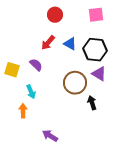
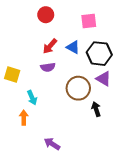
red circle: (55, 15) -> (46, 15), moved
pink square: (96, 15) -> (89, 21), moved
purple semicircle: (36, 65) -> (48, 67), moved, turned 128

